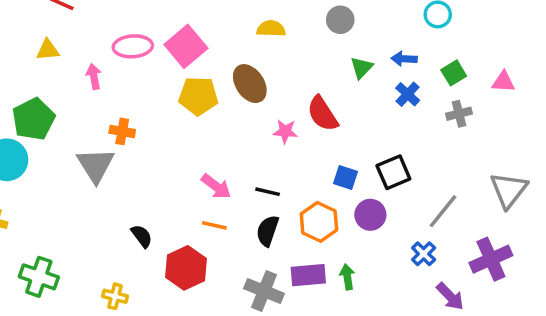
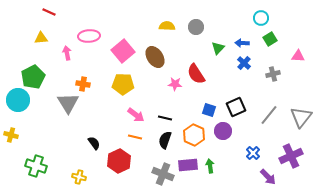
gray circle: (340, 20) -> (196, 27), moved
pink square: (186, 46) -> (123, 51), moved
green square: (454, 73) -> (270, 39), moved
yellow pentagon: (198, 96) -> (123, 84), moved
gray line: (443, 211) -> (269, 115), moved

